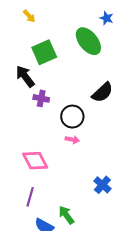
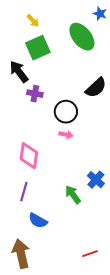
yellow arrow: (29, 16) -> (33, 21), moved
pink diamond: (35, 161) -> (29, 156), turned 36
green arrow: (66, 215) -> (73, 195), moved

